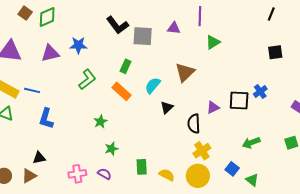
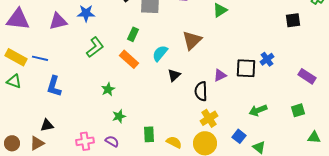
black square: (275, 52) -> (293, 20), moved

